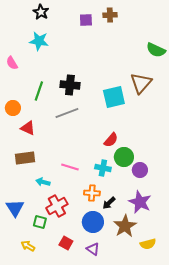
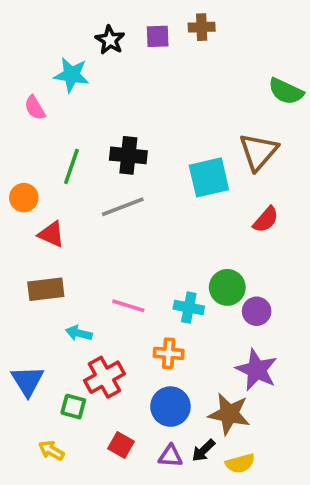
black star: (41, 12) -> (110, 40), moved
pink semicircle: (12, 63) -> (35, 108), moved
red semicircle: (111, 140) -> (266, 220), moved
black arrow: (109, 203) -> (203, 451), moved
brown star: (125, 226) -> (229, 414), turned -30
yellow semicircle: (148, 244) -> (240, 463), moved
purple triangle: (93, 249) -> (170, 456), turned -32

